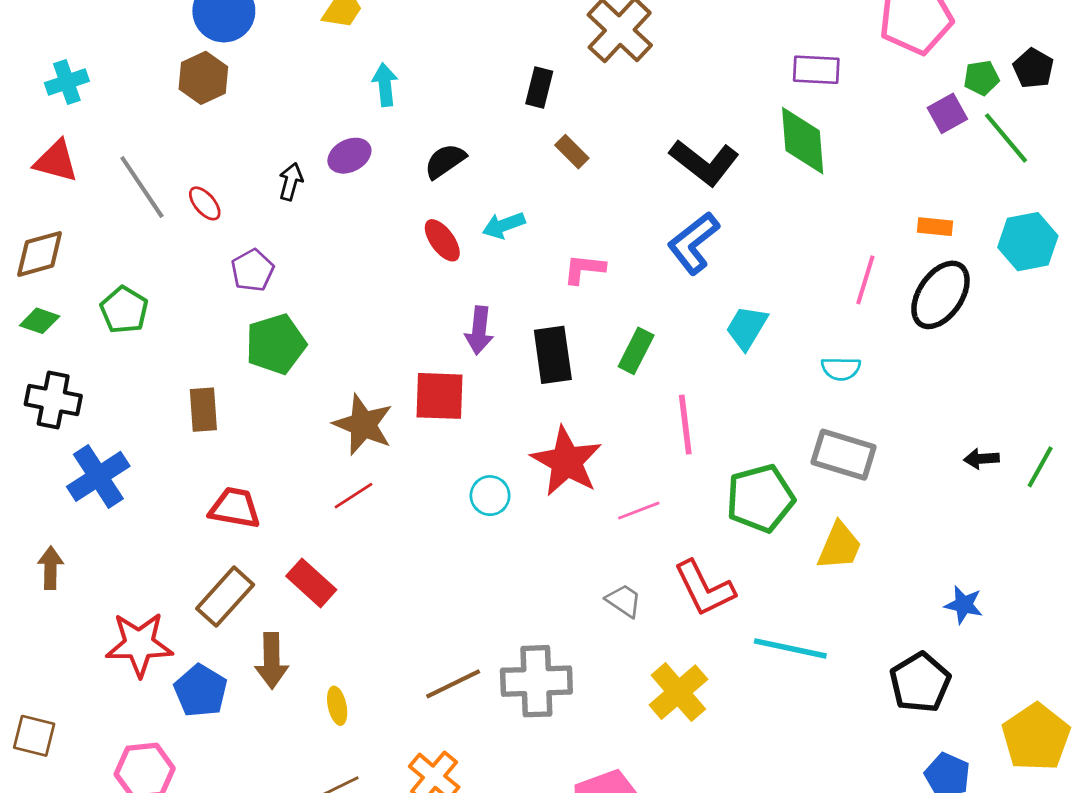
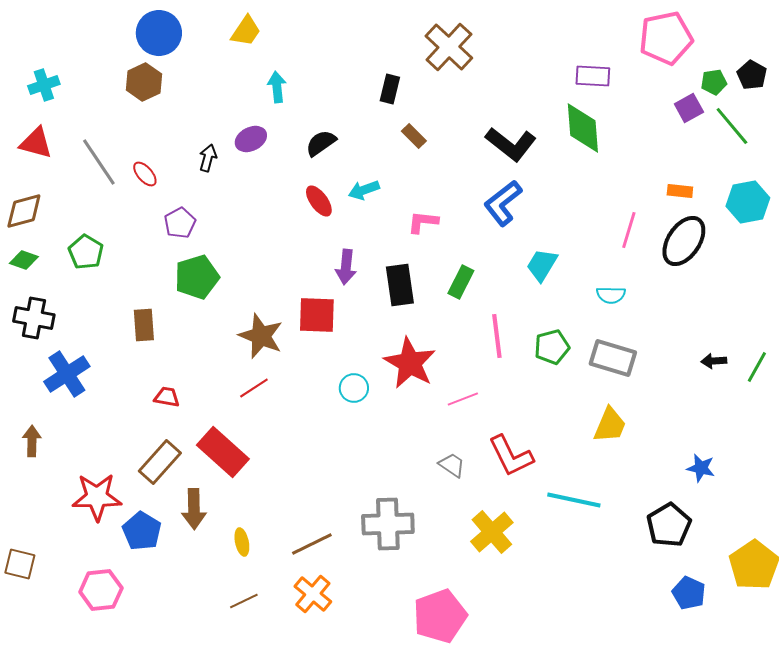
green pentagon: (760, 498) -> (552, 347), moved, size x0.7
red trapezoid: (235, 508) -> (167, 397), size x0.7
red rectangle: (311, 583) -> (223, 452), size x1.4
brown line: (453, 684) -> (312, 544), moved

